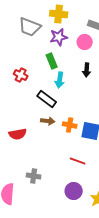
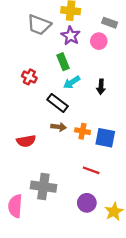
purple star: (59, 37) -> (71, 36), turned -30
black arrow: (87, 70) -> (101, 87), moved
cyan arrow: (60, 80) -> (72, 82), turned 49
gray cross: (34, 176) -> (43, 187), size x1.6

